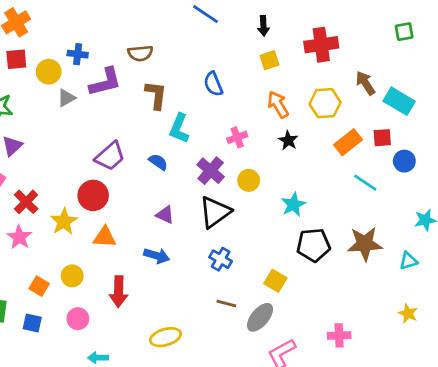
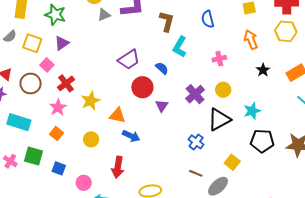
yellow hexagon: (325, 103) -> (286, 31), moved
black star: (288, 140) -> (263, 70), moved
purple cross: (211, 171) -> (195, 94), moved
red circle: (93, 195) -> (142, 87), moved
black triangle: (215, 212) -> (219, 119), moved
purple triangle: (165, 215) -> (162, 106), turned 32
blue arrow: (157, 256) -> (131, 136), moved
orange square: (39, 286) -> (57, 134), moved
red arrow: (119, 292) -> (118, 167), moved
pink circle: (78, 319) -> (84, 183), moved

